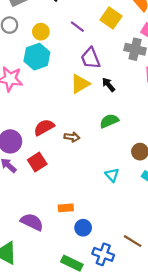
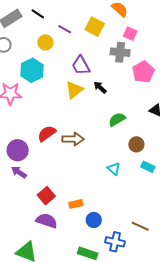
purple line: (77, 27) -> (65, 29), moved
yellow circle: (41, 32) -> (45, 42), moved
green semicircle: (109, 121) -> (117, 119), moved
brown arrow: (72, 137) -> (73, 139), size x1.5
red square: (37, 162) -> (46, 196), moved

